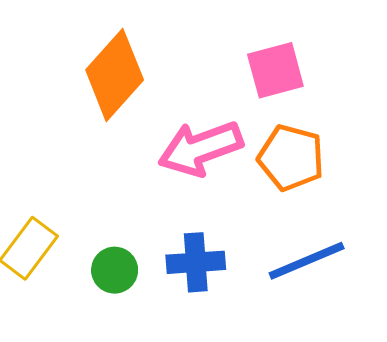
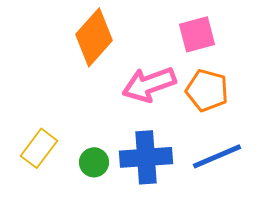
blue cross: (196, 262) -> (146, 157), size x1.4

